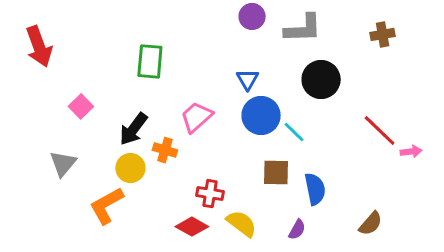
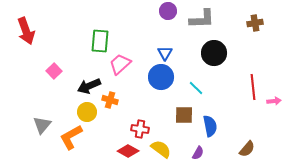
blue circle: (261, 115) -> (161, 77), moved
pink trapezoid: (196, 117) -> (120, 64), moved
black arrow: (133, 129) -> (89, 86), turned 30
red line: (380, 131) -> (253, 87), turned 40
gray triangle: (63, 164) -> (42, 125), moved

